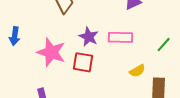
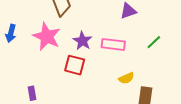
green line: (164, 45) -> (154, 42), moved
pink star: (51, 52) -> (47, 37), moved

